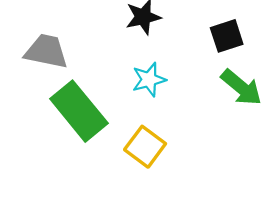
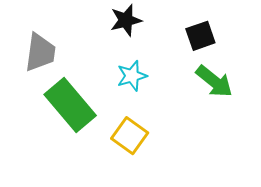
gray trapezoid: (46, 51) -> (40, 52), turned 87

